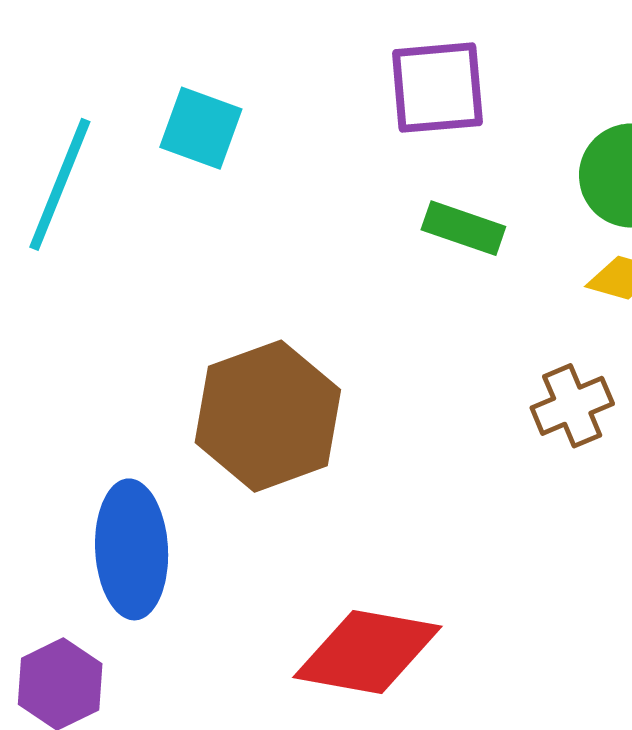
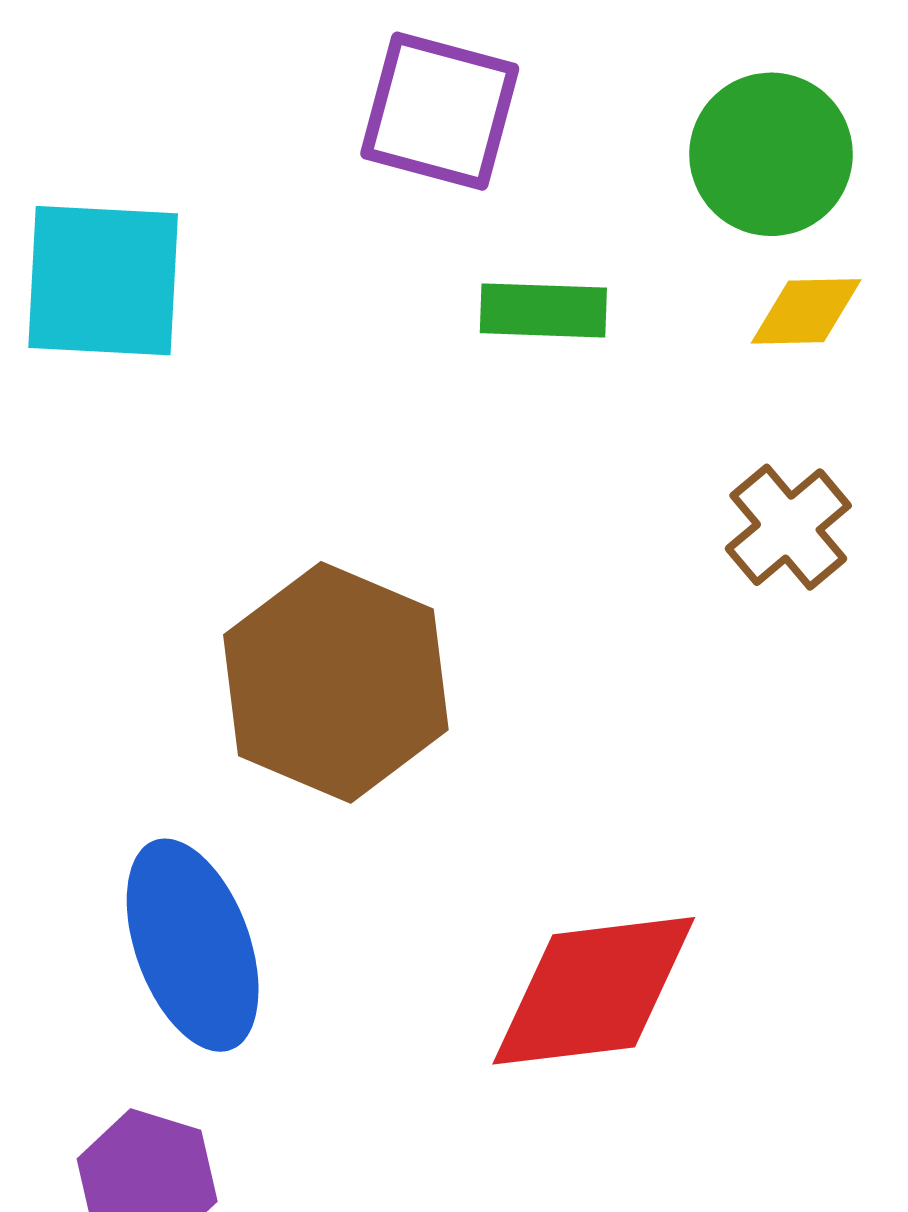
purple square: (437, 88) -> (440, 111), turned 37
cyan square: (201, 128) -> (103, 281), size x1.4

